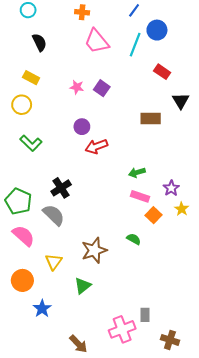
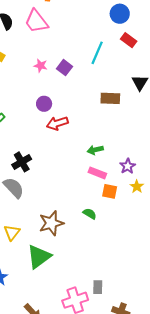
pink trapezoid: (97, 41) -> (36, 21), moved
cyan line: (135, 45) -> (97, 53), moved
red rectangle: (162, 72) -> (129, 40), moved
orange square: (154, 215) -> (110, 191), turned -35
green triangle: (83, 286) -> (39, 257), size x1.5

